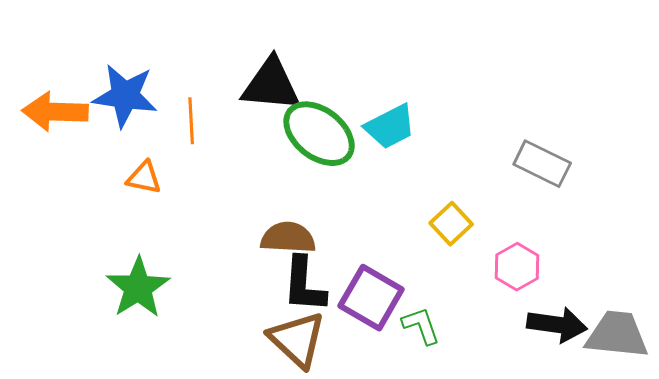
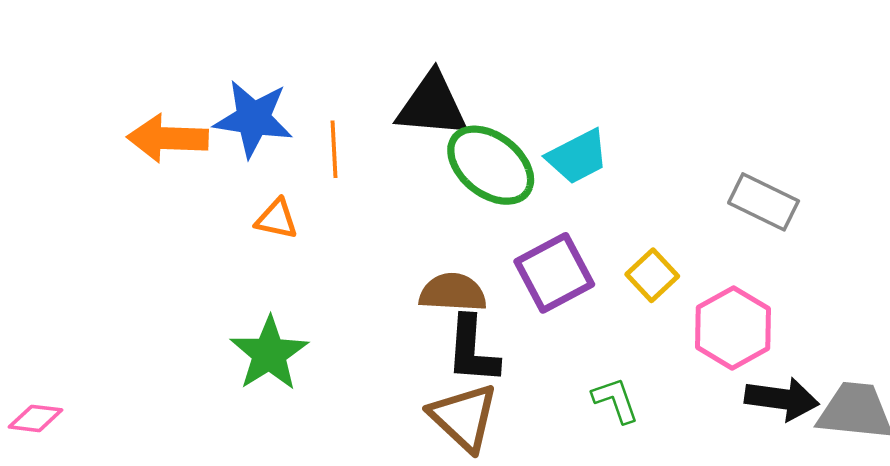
pink hexagon: (517, 267) -> (733, 328), size x1.4
purple square: (371, 298) -> (554, 273), moved, turned 32

